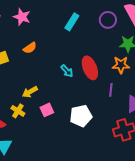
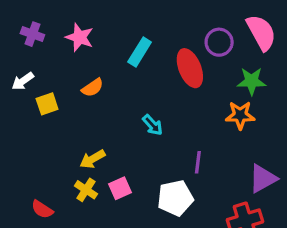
cyan rectangle: (72, 22) -> (140, 52), moved
red ellipse: (90, 68) -> (190, 68), moved
purple line: (111, 90) -> (198, 162), moved
yellow cross: (18, 111) -> (86, 190), moved

